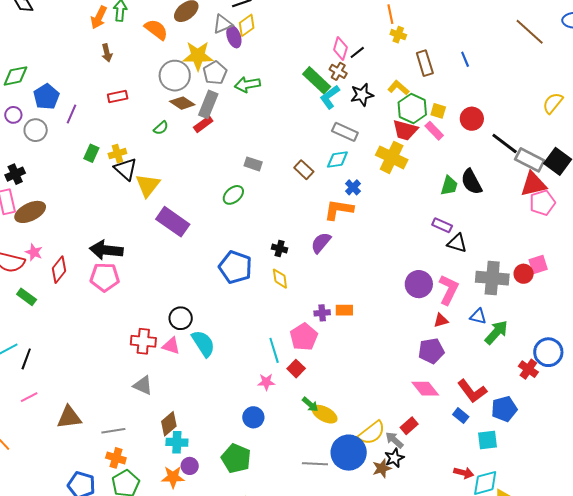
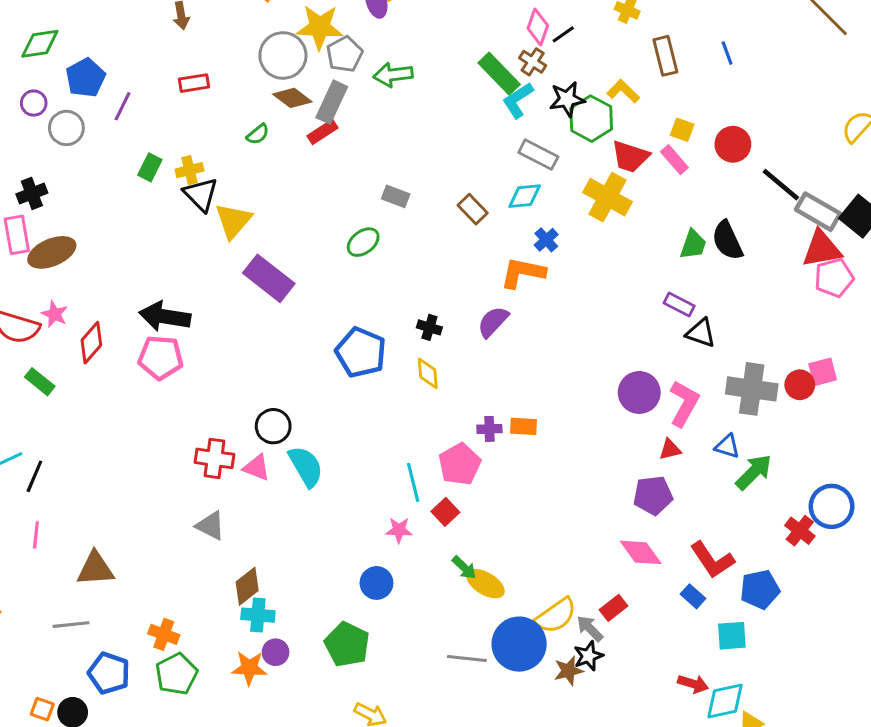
green hexagon: (412, 108) -> (591, 119), moved
pink line: (29, 397) -> (36, 535), turned -60
gray line: (113, 431) -> (71, 625), moved

